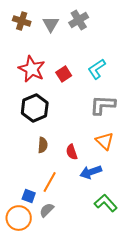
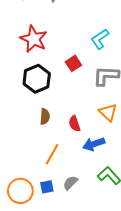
red square: (64, 74) -> (73, 63), moved
blue square: (29, 196) -> (47, 187), moved, turned -32
gray semicircle: (47, 210) -> (70, 183), moved

